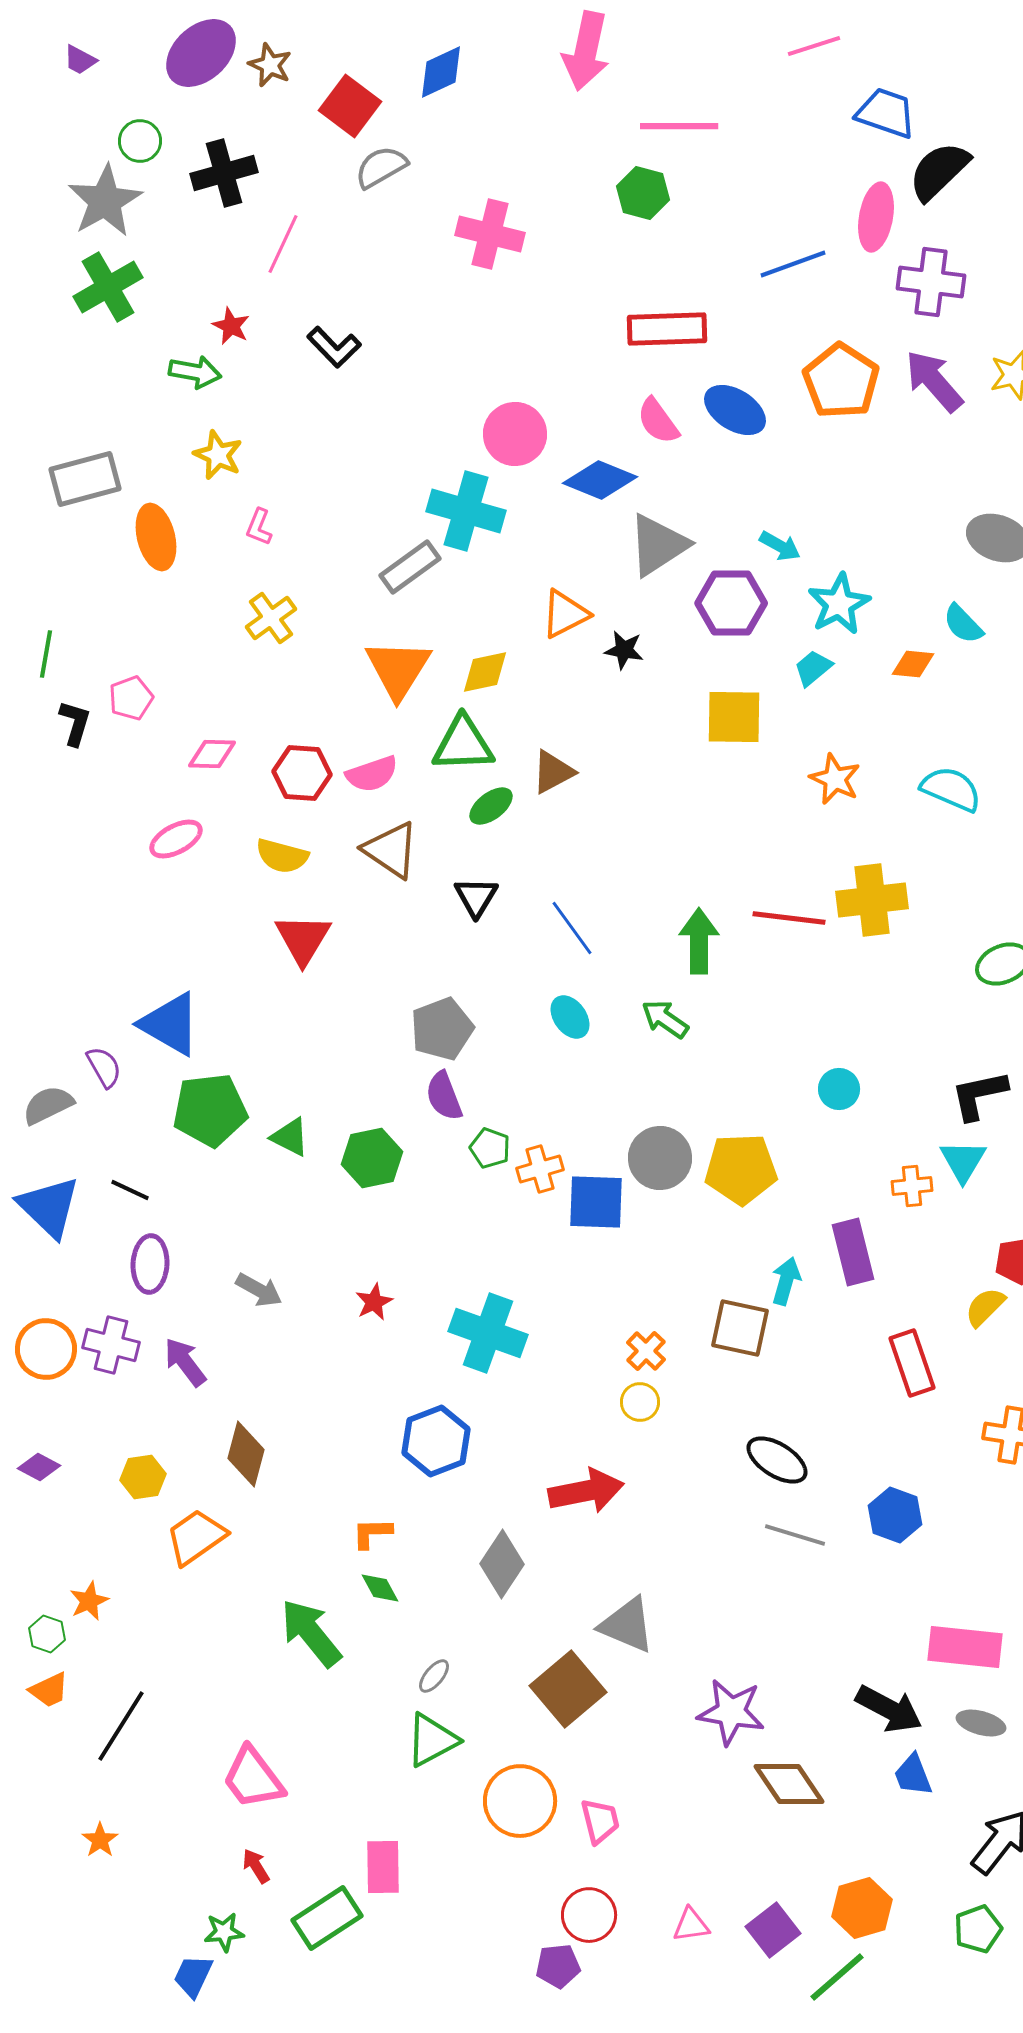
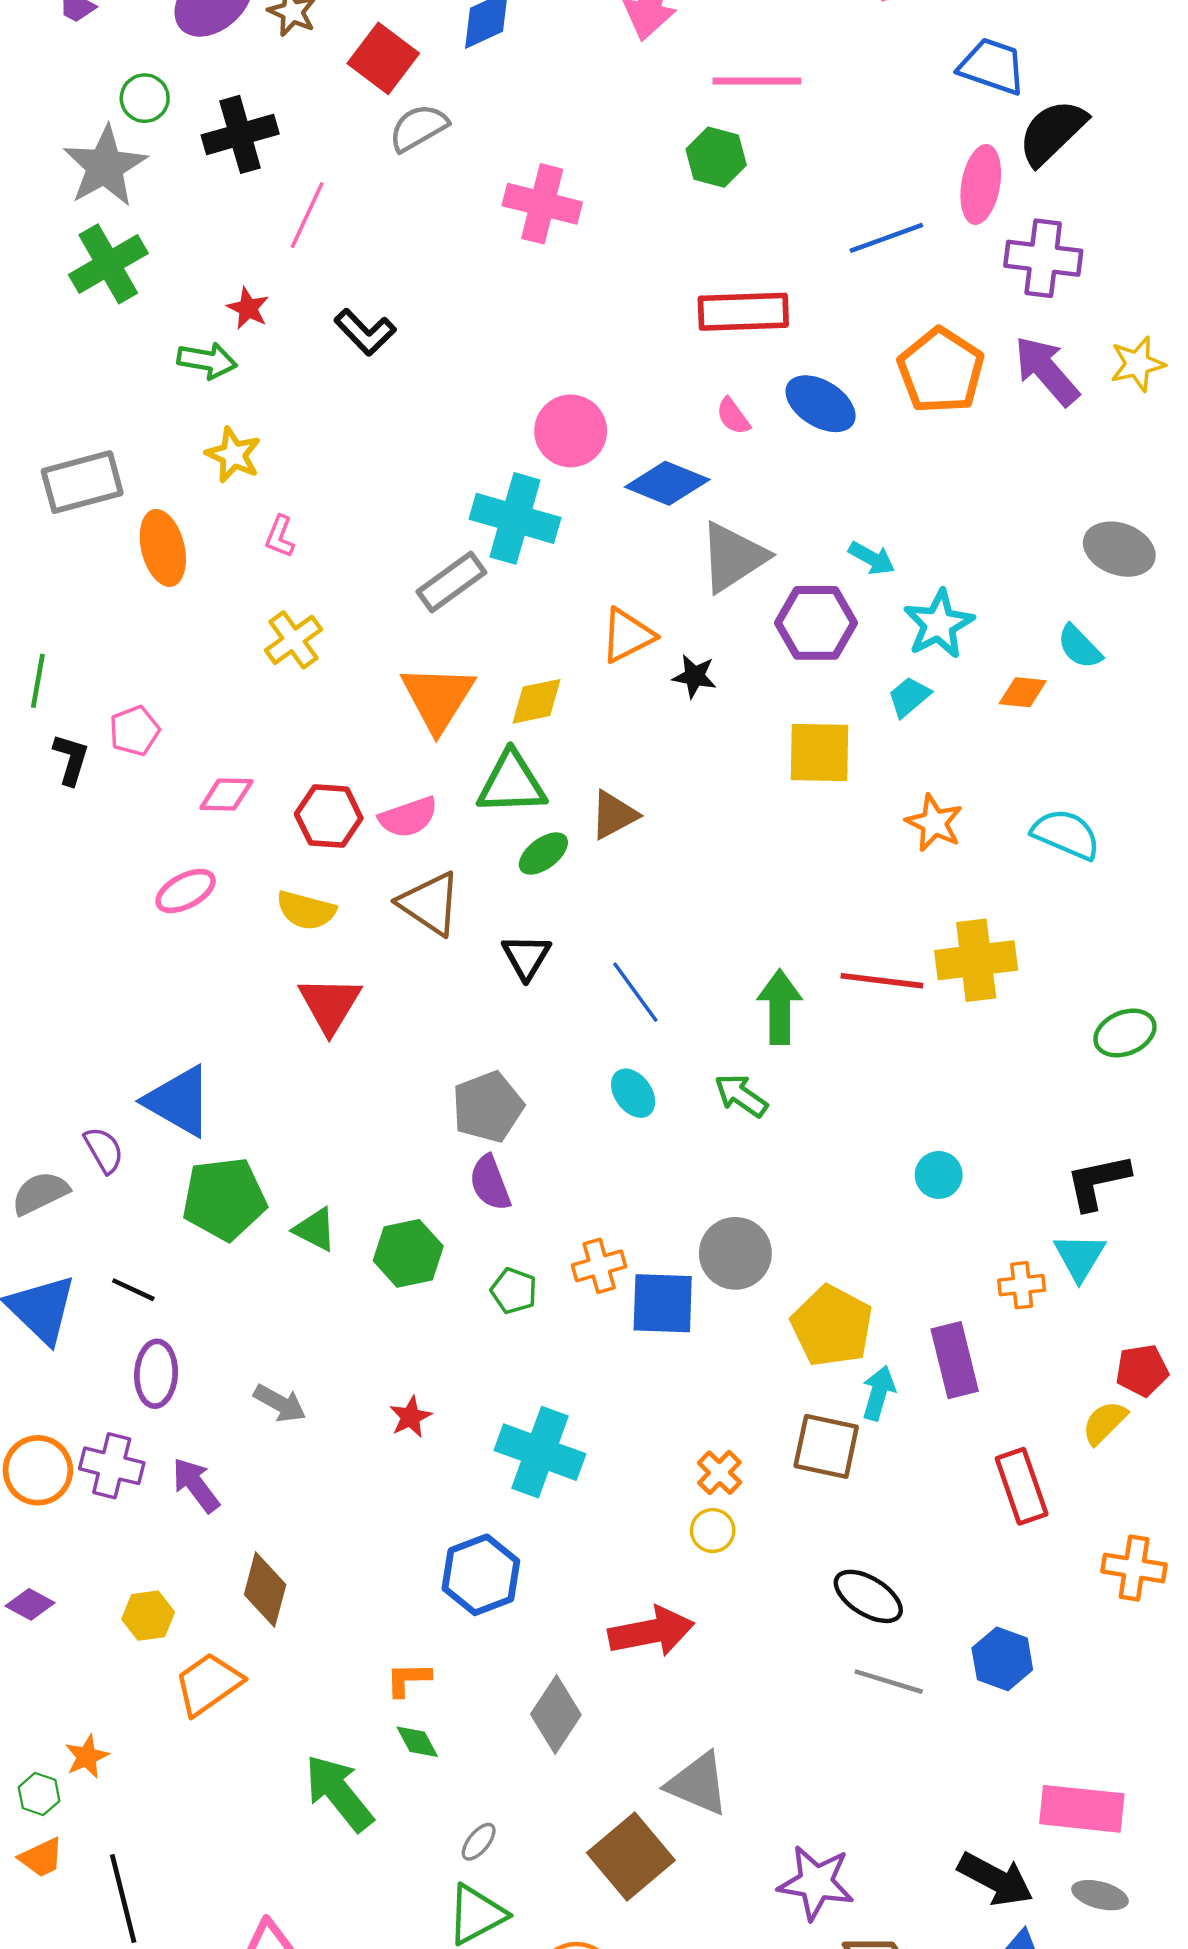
pink semicircle: (658, 421) -> (733, 416), size x0.7
green pentagon: (490, 1148) -> (514, 1291), moved
yellow pentagon: (741, 1169) -> (832, 1326), moved, turned 30
black line: (121, 1726) -> (123, 1899), turned -46

